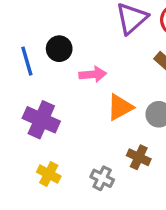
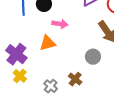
orange triangle: (120, 107) -> (48, 43), moved
purple cross: (41, 120) -> (16, 54), moved

